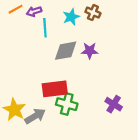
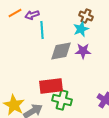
cyan star: (71, 17) -> (81, 29), moved

